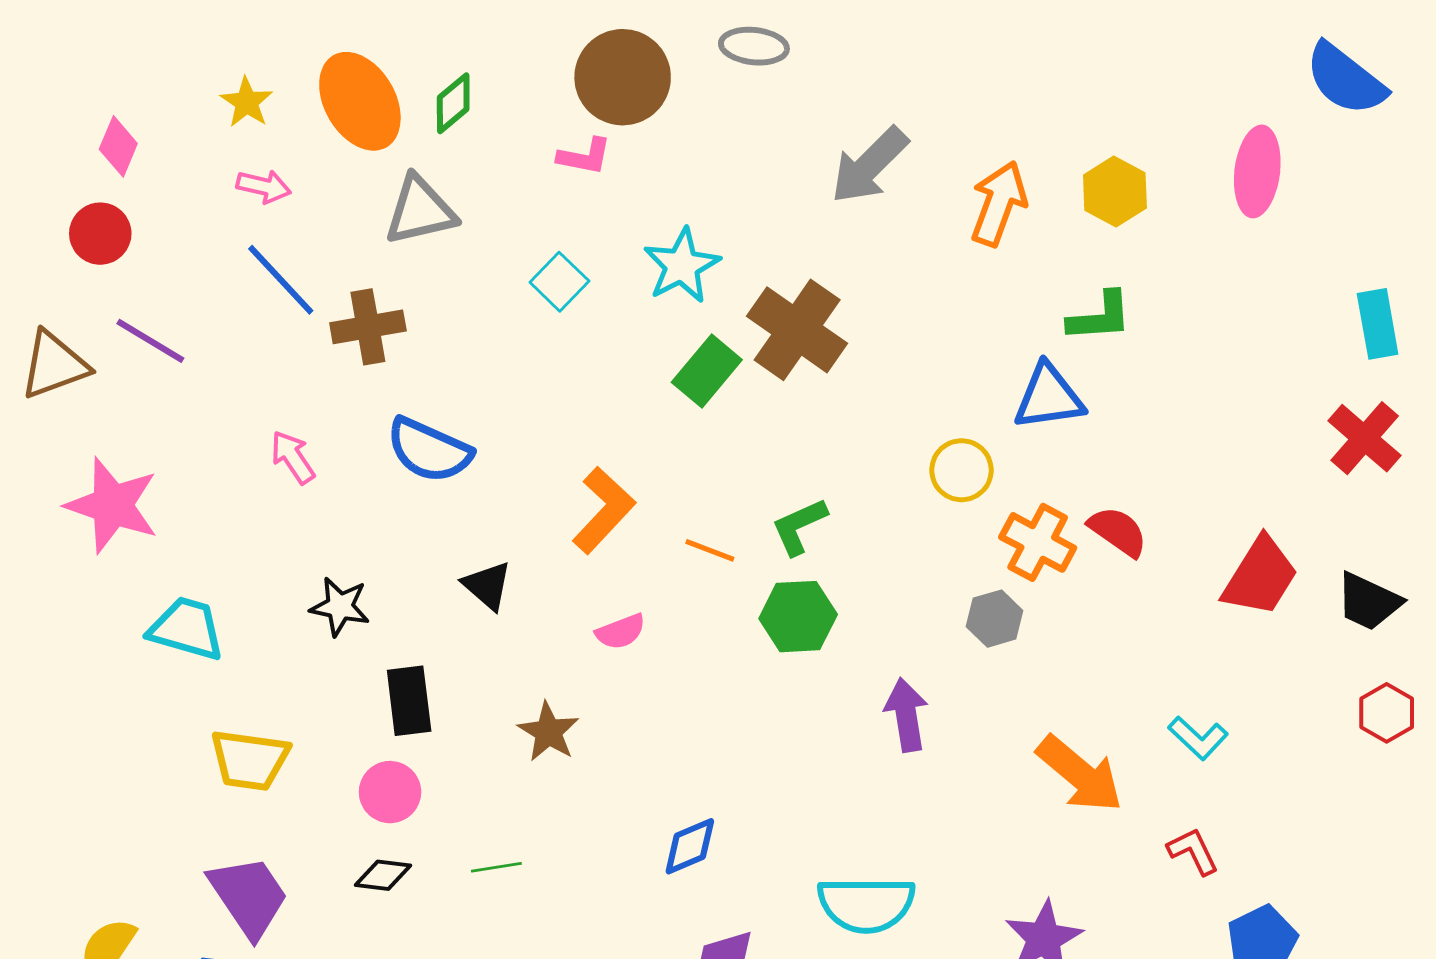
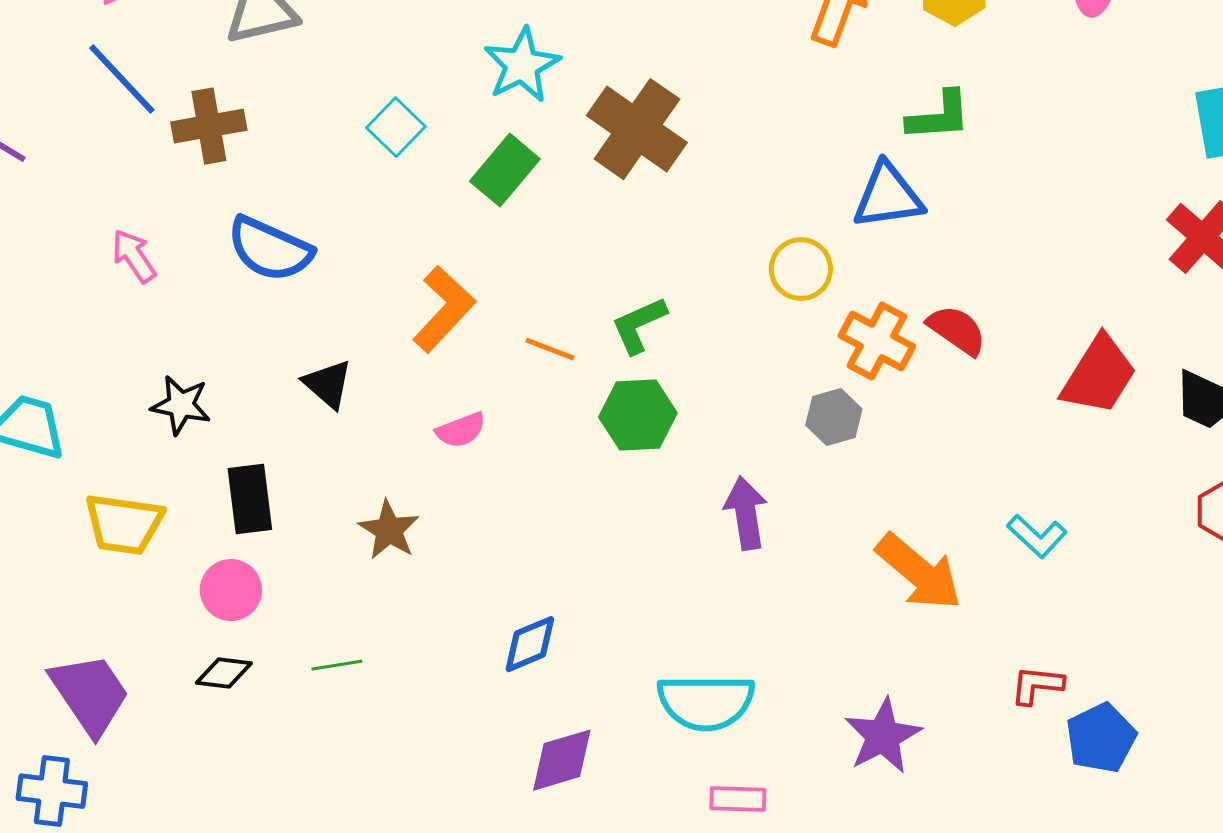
cyan square: (559, 282) -> (396, 127), moved
green rectangle: (707, 371) -> (505, 170), moved
yellow trapezoid: (250, 760) -> (124, 524), moved
red L-shape: (1193, 851) -> (1037, 685), moved, turned -58

